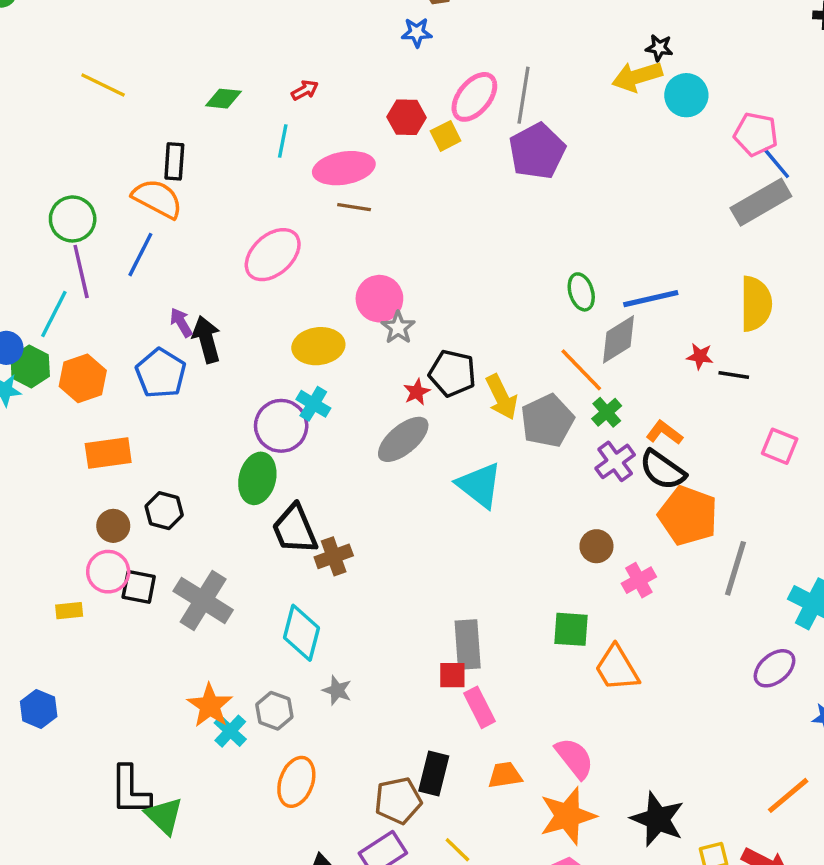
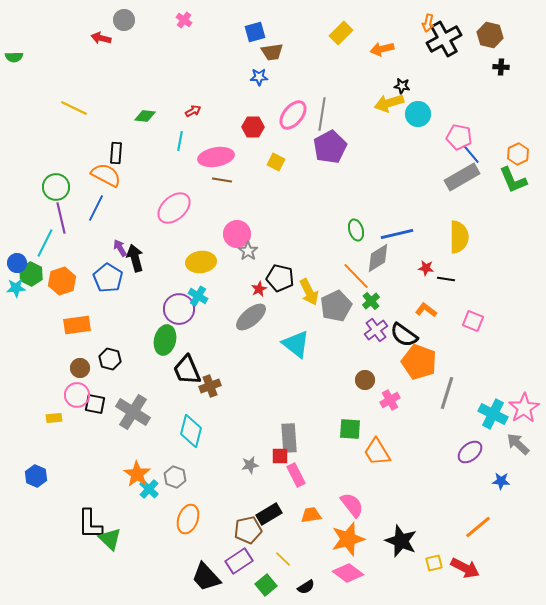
yellow square: (446, 136) -> (276, 162), moved, turned -36
orange L-shape: (664, 433) -> (426, 310), moved
gray star: (337, 690) -> (250, 465), moved, turned -30
black rectangle: (434, 773) -> (269, 514), turned 45

